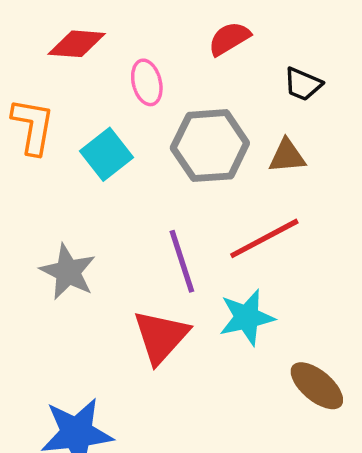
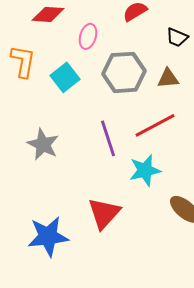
pink ellipse: (147, 82) -> (88, 36), turned 30
red triangle: (161, 337) -> (104, 213), moved

